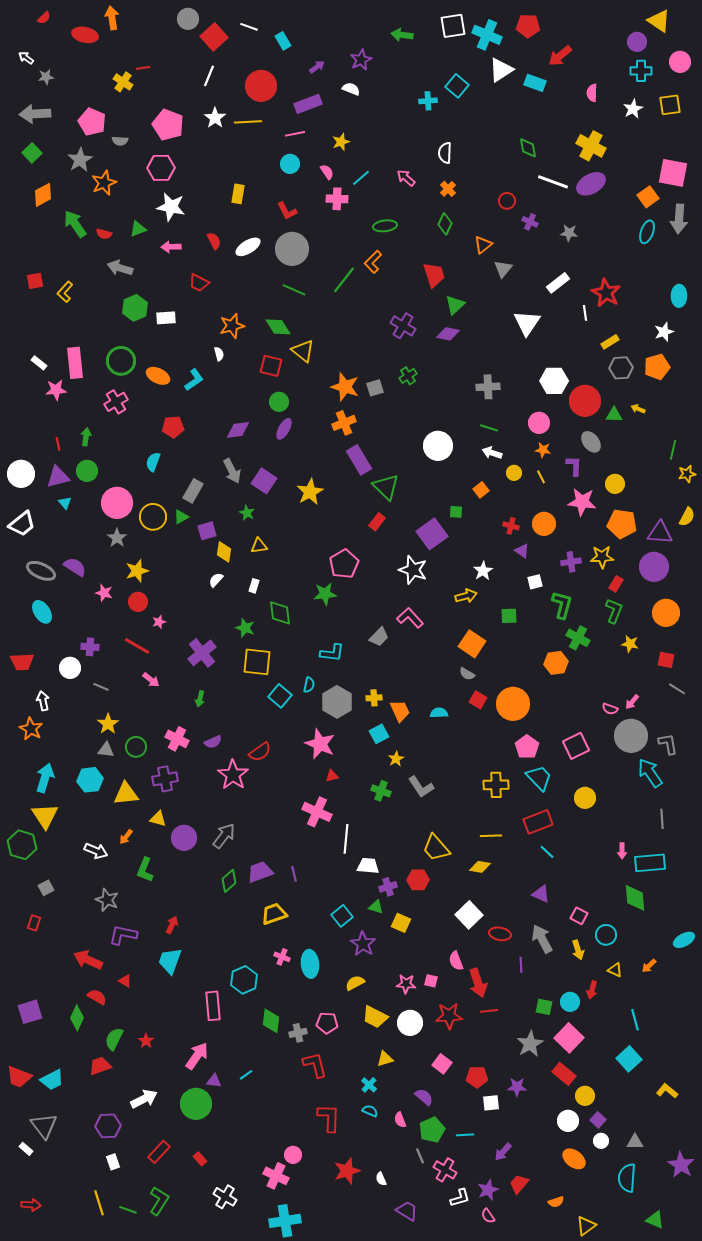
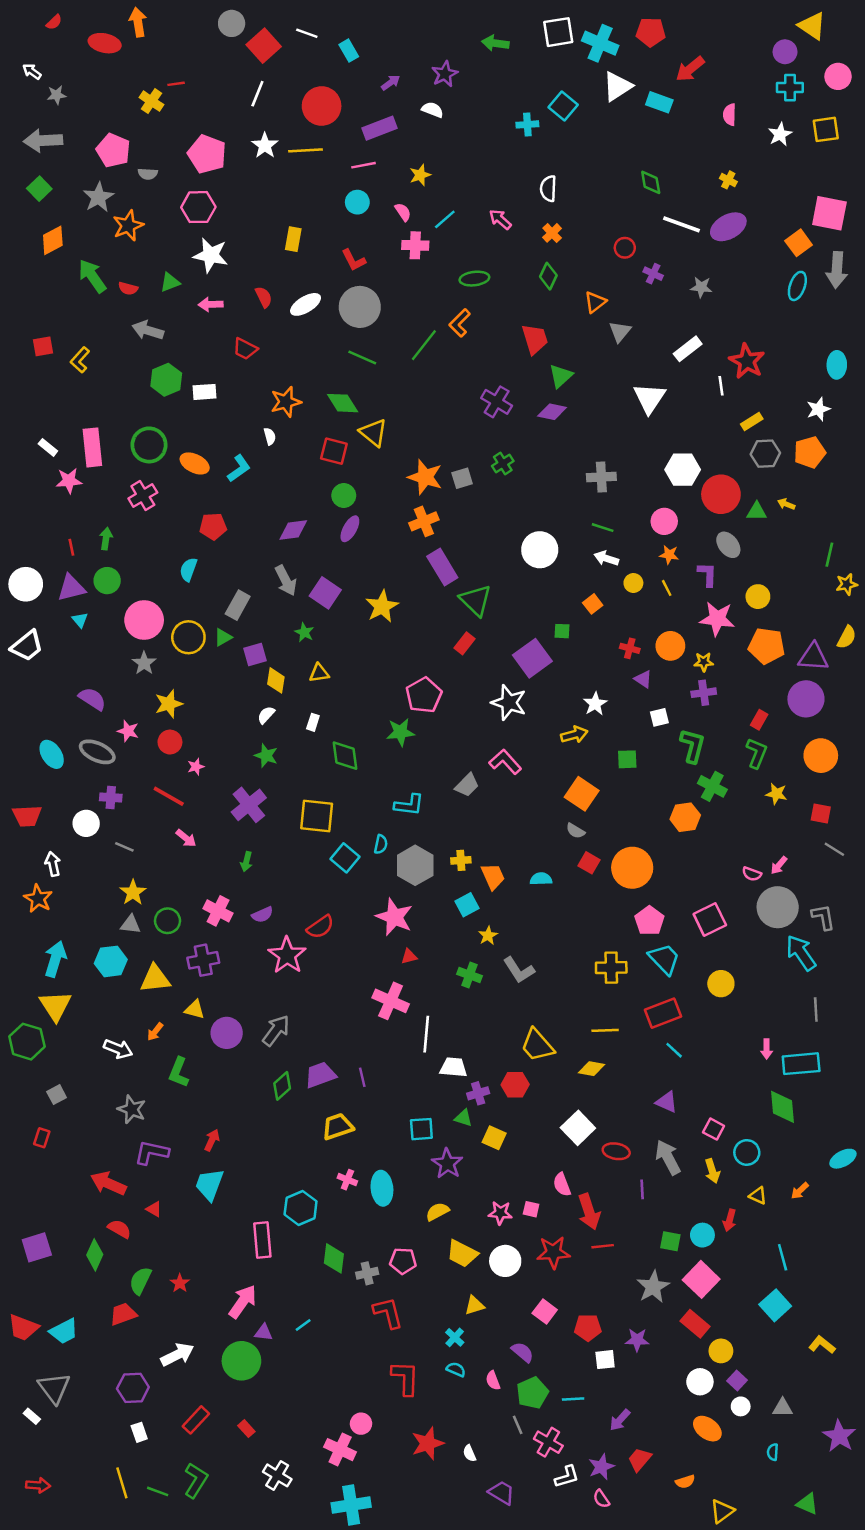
yellow cross: (591, 146) -> (728, 180), size x0.5
yellow star: (602, 557) -> (704, 662), moved, size x0.7
gray ellipse: (41, 571) -> (97, 752), moved
green star: (245, 628) -> (266, 756), moved
cyan square: (342, 916) -> (421, 1129), turned 35
cyan semicircle: (627, 1178) -> (773, 1452), size x0.5

